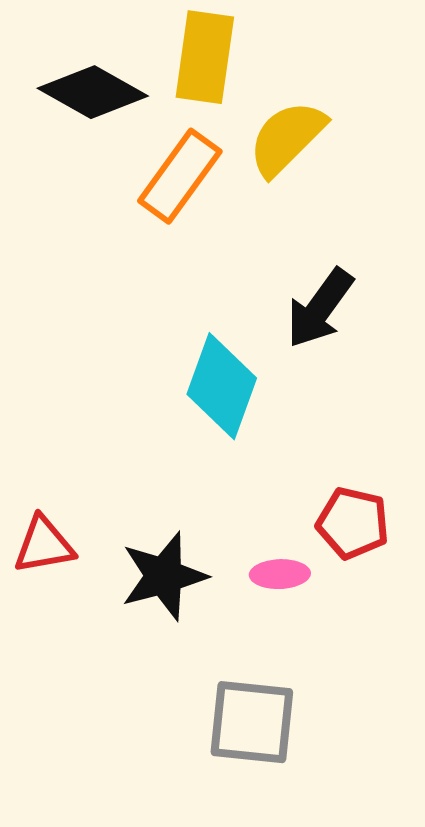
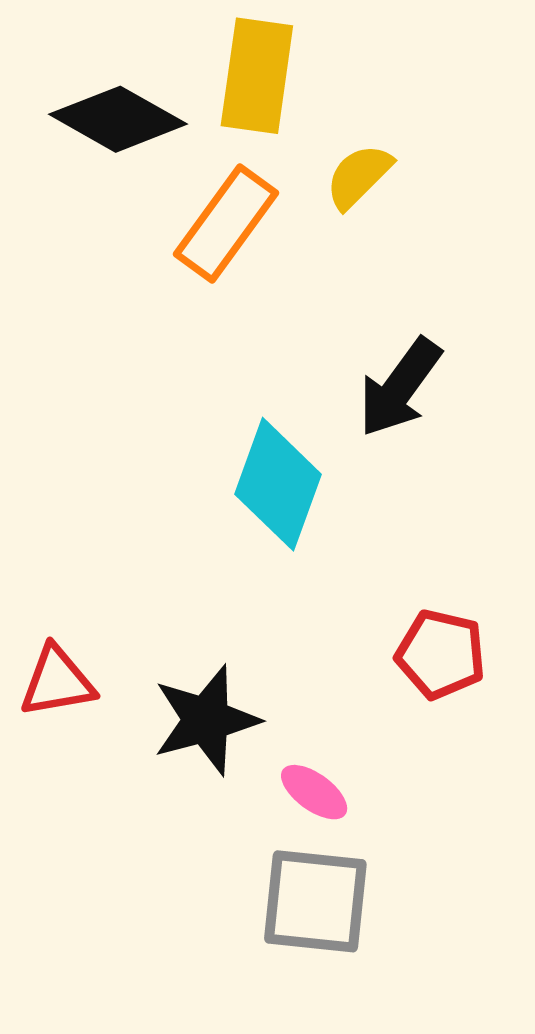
yellow semicircle: (287, 138) -> (359, 176), size x0.7
pink ellipse: (280, 574) -> (314, 792), moved, turned 38

